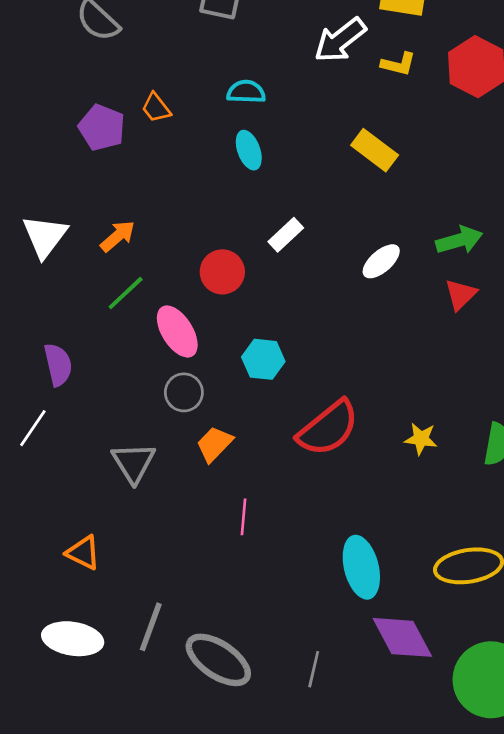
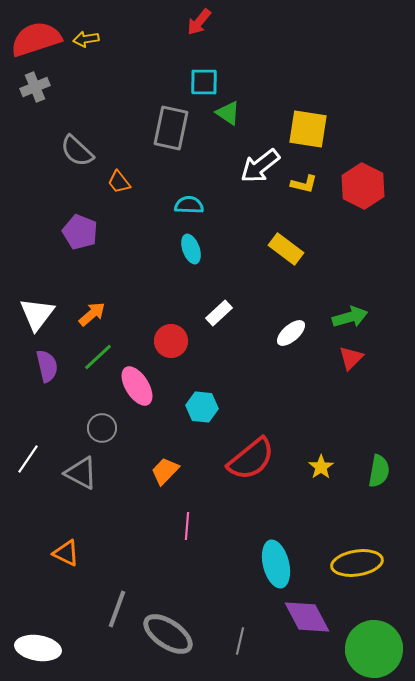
orange trapezoid: (156, 108) -> (119, 182), moved
purple semicircle: (58, 365) -> (47, 366), moved
gray circle: (184, 392) -> (102, 428), moved
yellow star: (421, 439) -> (321, 467), turned 30
gray triangle: (134, 463) -> (81, 473), moved, turned -30
white ellipse: (73, 639) -> (38, 648), moved

